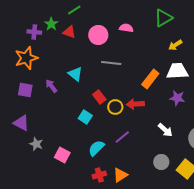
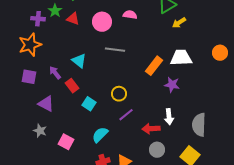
yellow arrow: (175, 45) -> (179, 23), moved
red rectangle: (99, 97) -> (72, 86), moved
purple star: (177, 98) -> (172, 85), moved
red arrow: (135, 104) -> (151, 129), moved
purple triangle: (21, 123) -> (46, 104), moved
white arrow: (165, 130) -> (169, 117), turned 42
purple line: (122, 137) -> (126, 115), moved
gray circle: (161, 162) -> (157, 150), moved

